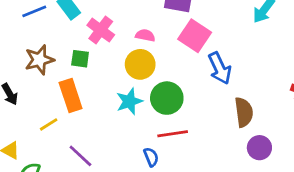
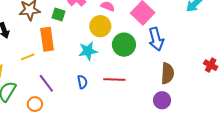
green circle: (167, 98) -> (124, 45), moved
purple circle: (259, 148) -> (162, 100), moved
blue semicircle: (151, 157) -> (82, 82), moved

